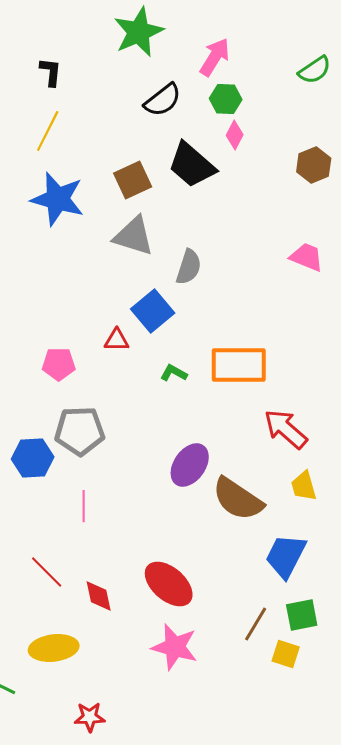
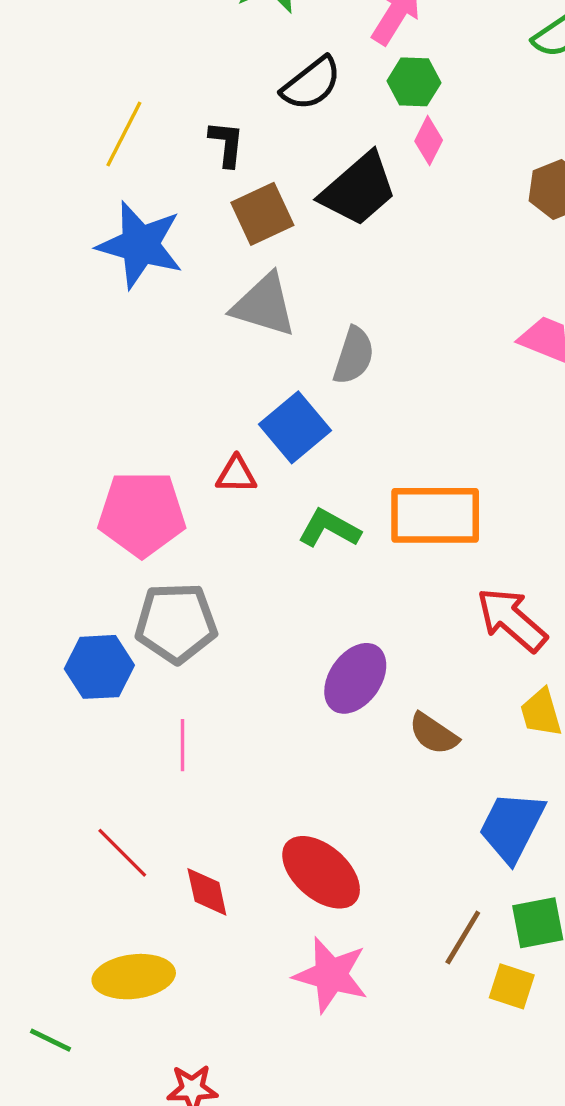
black L-shape: (51, 72) -> (227, 144), moved
black trapezoid: (192, 165) -> (359, 189), turned -82
pink pentagon: (59, 364) -> (142, 514), size x1.6
green L-shape: (174, 373) -> (329, 528), size x1.4
brown semicircle: (238, 499) -> (434, 734), size x0.6

